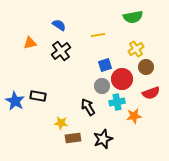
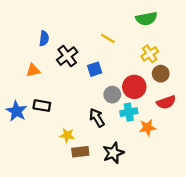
blue semicircle: (59, 25) -> (44, 38), moved, turned 64
yellow line: (98, 35) -> (108, 38), turned 40
orange triangle: (30, 43) -> (33, 70), moved
blue square: (105, 65) -> (95, 69), moved

